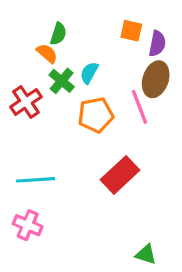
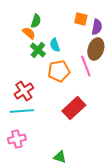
cyan semicircle: (89, 73) -> (55, 45), turned -48
red cross: (26, 102) -> (24, 91), moved
pink cross: (28, 225) -> (17, 139), turned -36
green triangle: (146, 254) -> (60, 157), moved

